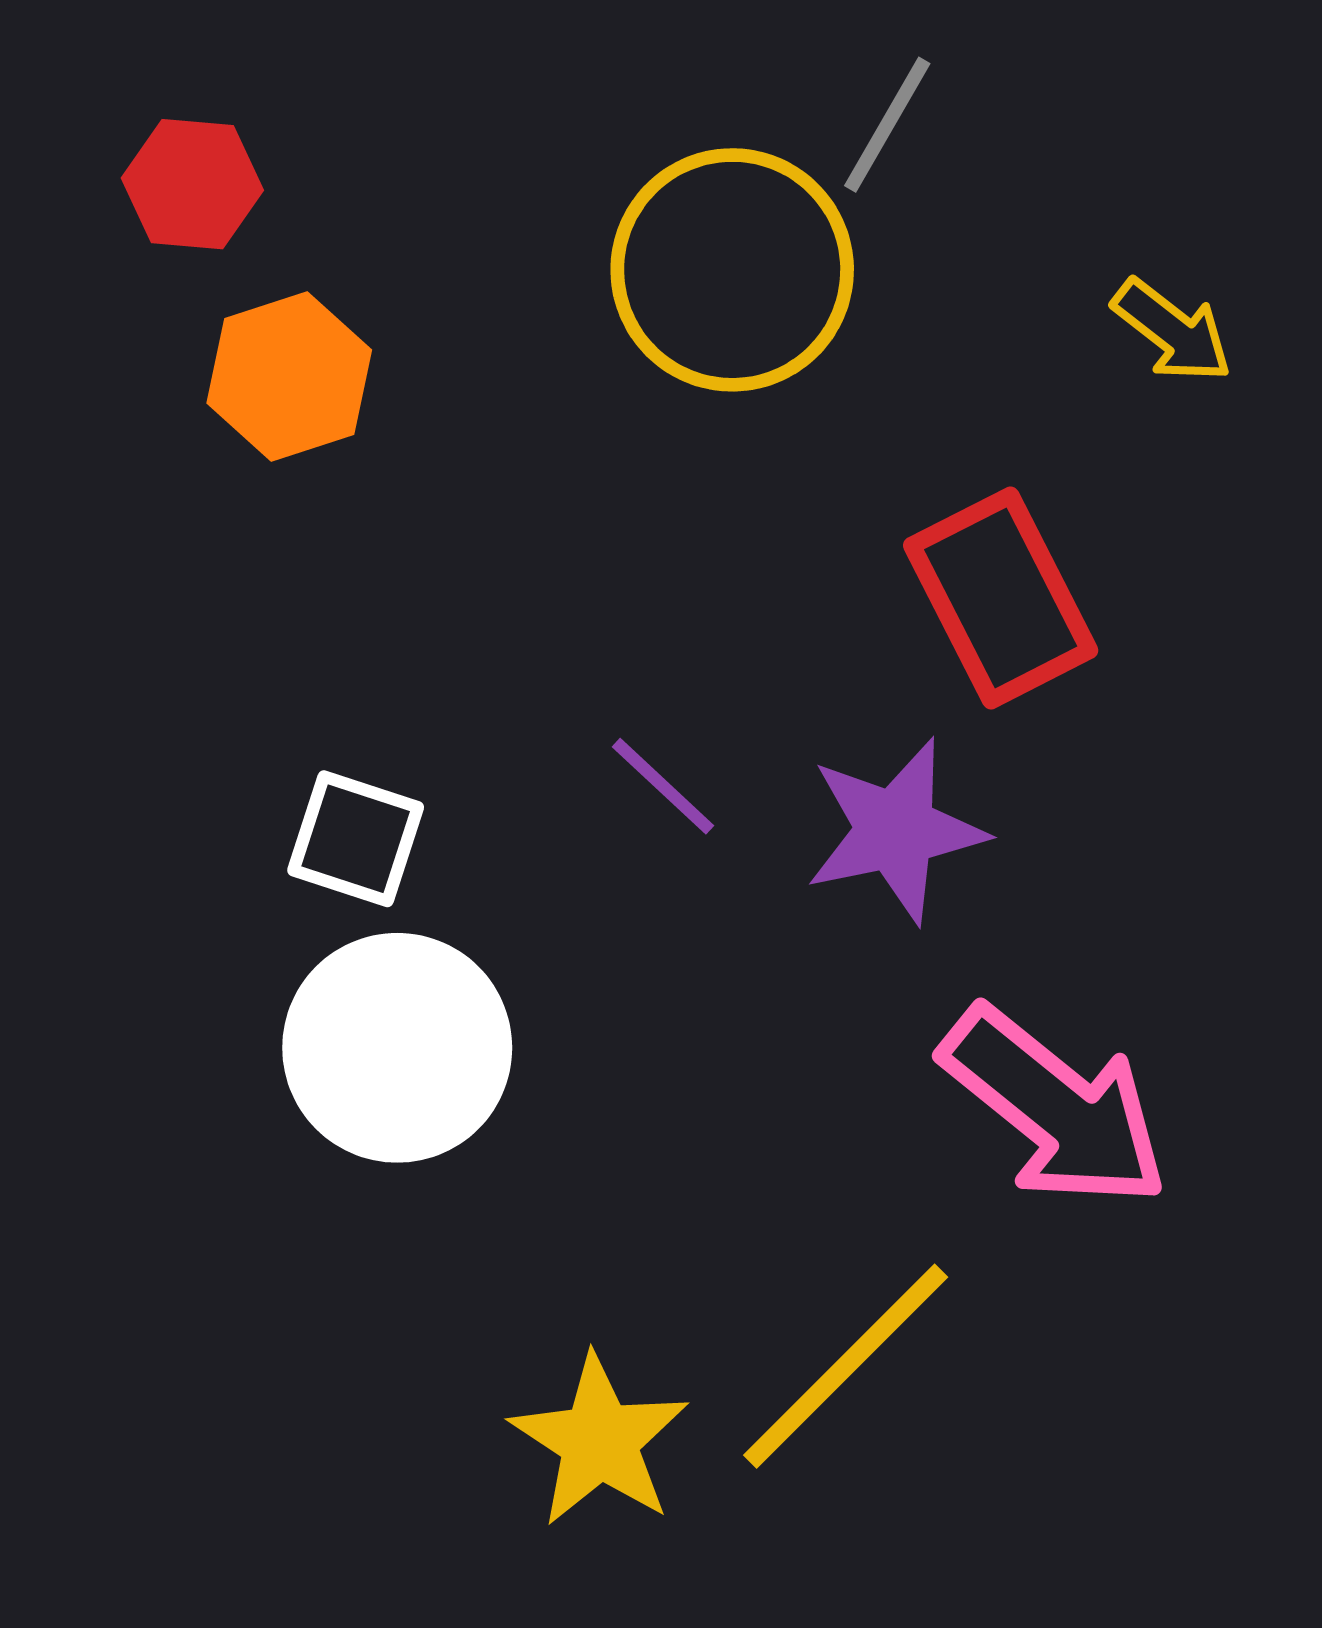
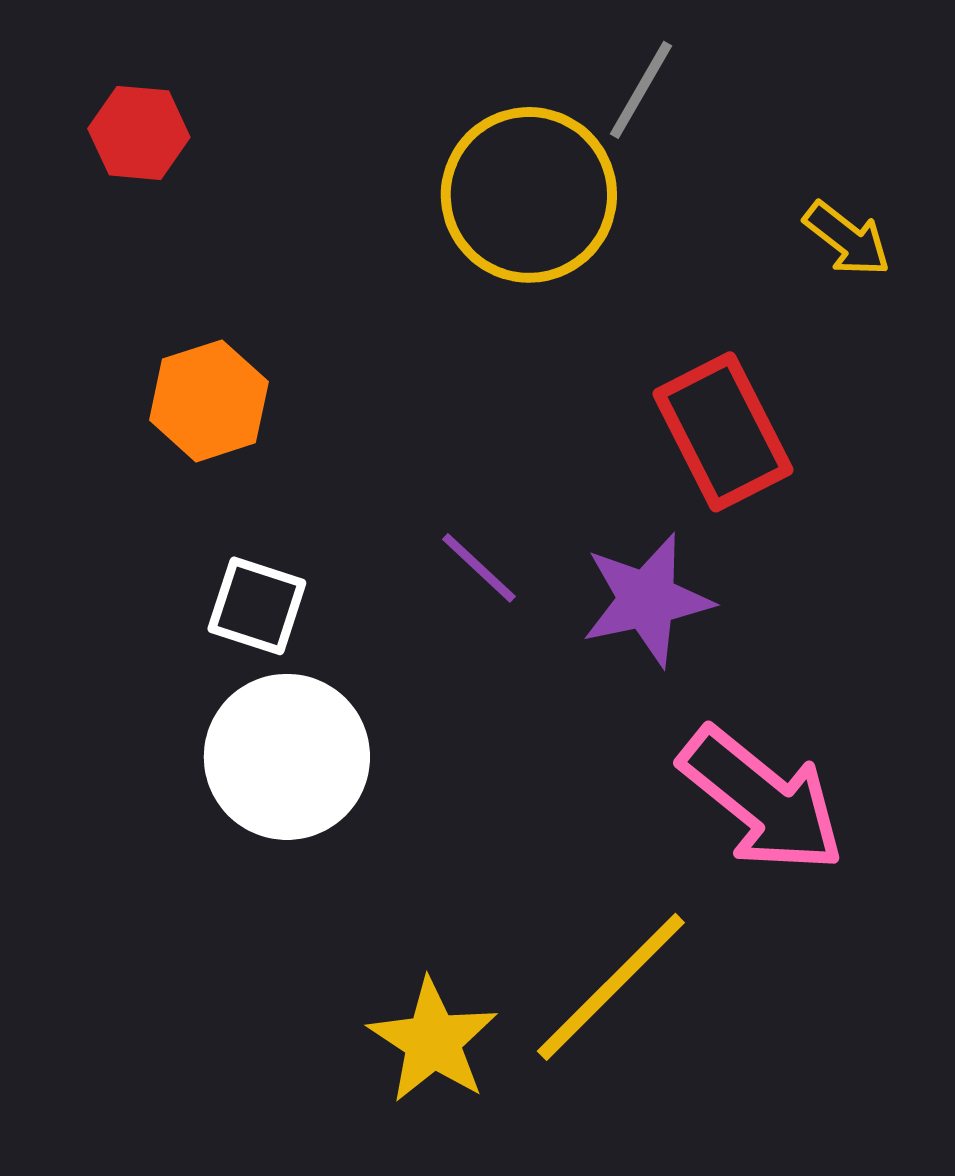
orange hexagon: (289, 376) -> (209, 401), moved

